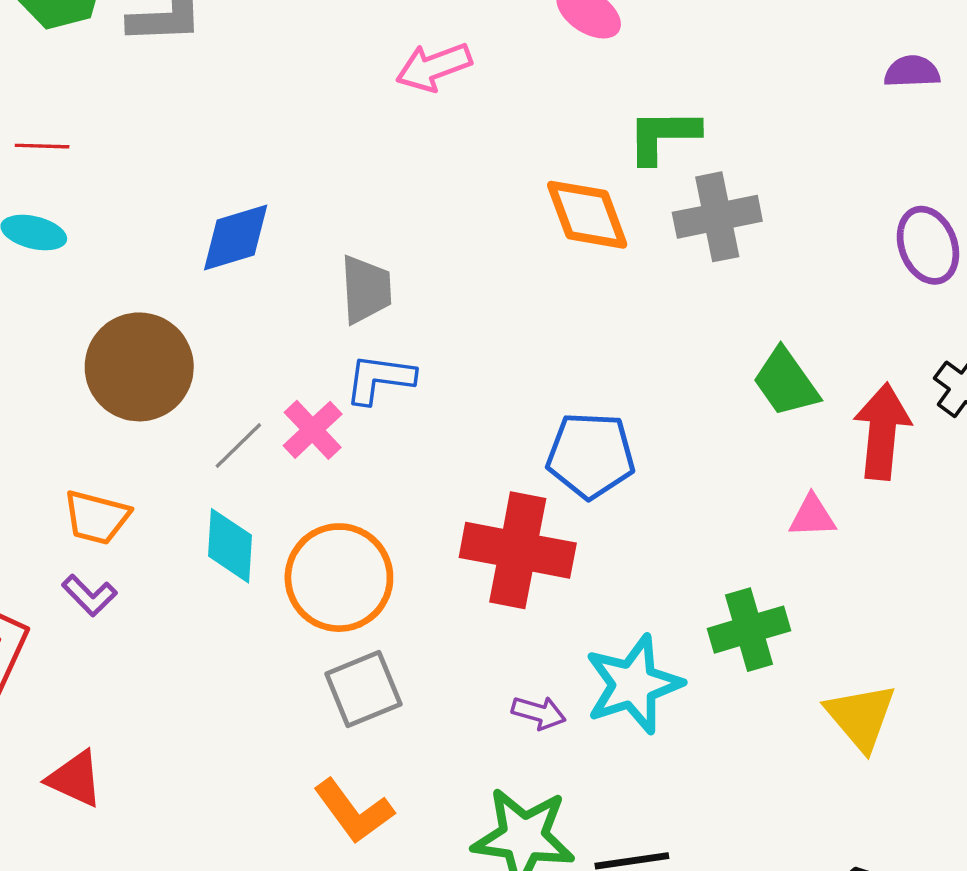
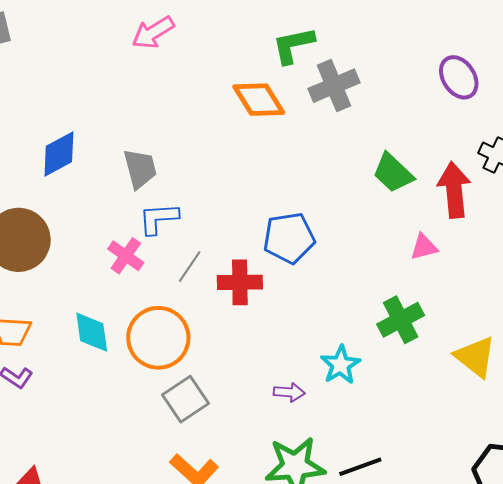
gray line: (238, 446) -> (190, 267), moved
red cross: (518, 550) -> (240, 282), moved, size x0.7
cyan star: (633, 684) -> (341, 365), size x0.7

